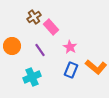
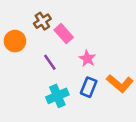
orange circle: (12, 46) -> (15, 41), moved
cyan cross: (32, 77) -> (57, 96), moved

